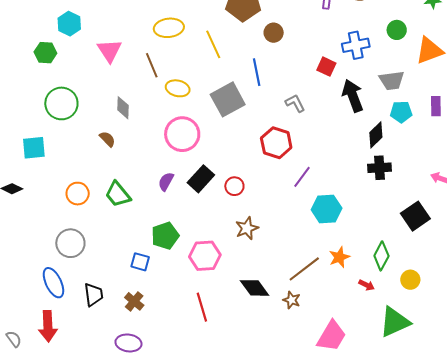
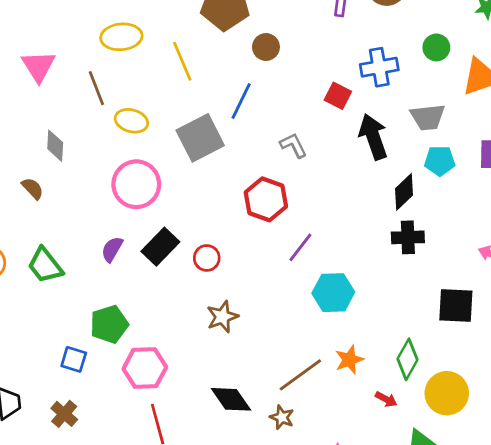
blue line: (257, 72) -> (241, 101), turned 36
black square: (415, 216) -> (456, 305), turned 36
pink hexagon: (205, 256) -> (145, 368), moved
yellow circle: (410, 280) -> (447, 393), size x1.6

